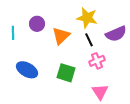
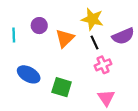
green square: (66, 73) -> (62, 87), moved

